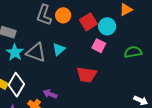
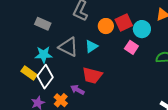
orange circle: (63, 15) -> (106, 26), moved
cyan star: (15, 52) -> (44, 55), moved, turned 30
red trapezoid: (87, 75) -> (92, 75), moved

